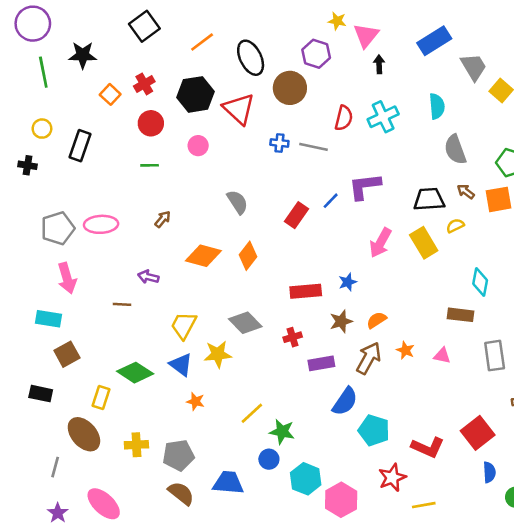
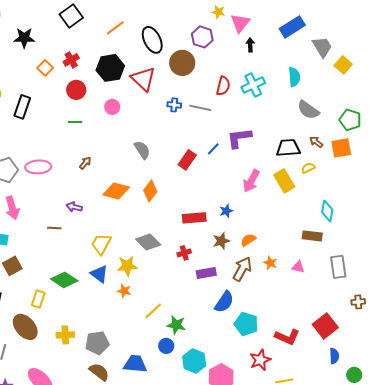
gray semicircle: (455, 150) -> (308, 110), turned -35
orange star: (195, 401) -> (124, 291), moved

